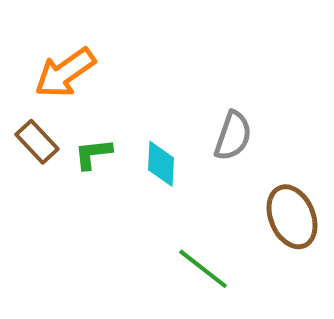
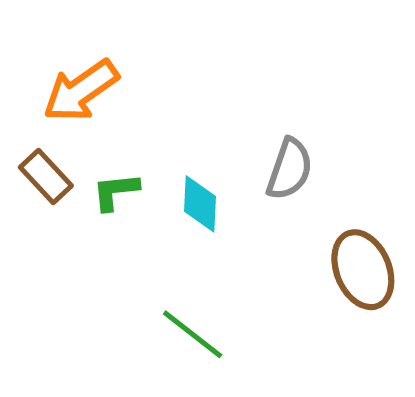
green line: (203, 269) -> (193, 334), moved

